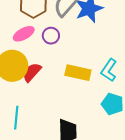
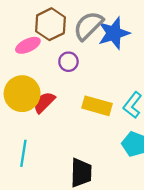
pink ellipse: (24, 34) -> (28, 45), moved

